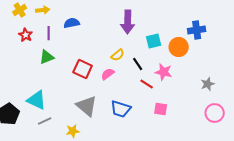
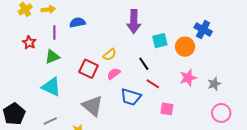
blue cross: (197, 30) -> (203, 30), turned 36
red star: (26, 35) -> (29, 43), moved
yellow semicircle: (118, 55) -> (110, 55), moved
pink star: (164, 72) -> (188, 78), moved, turned -30
cyan triangle: (37, 100) -> (51, 87), moved
blue trapezoid: (121, 109) -> (131, 97), moved

